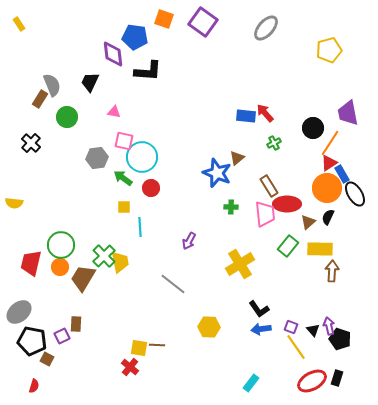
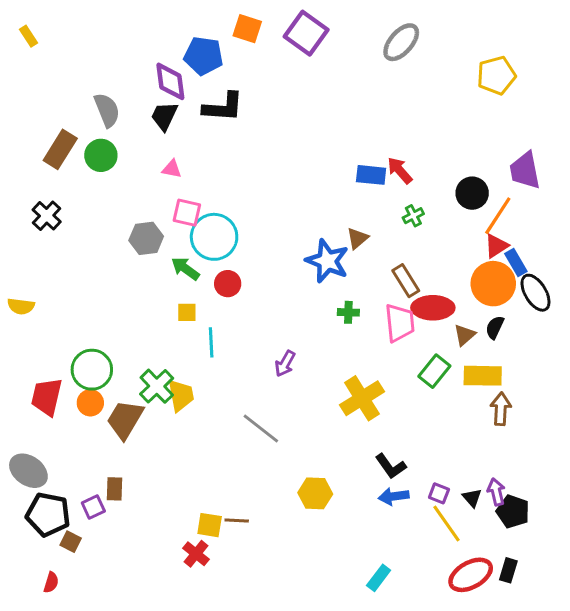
black trapezoid: (90, 82) -> (164, 116), moved
gray semicircle: (52, 85) -> (107, 110), moved
brown rectangle: (40, 99) -> (60, 149), size x1.4
green circle: (67, 117) -> (101, 155), moved
gray ellipse: (19, 312) -> (28, 471), turned 75

